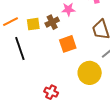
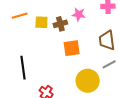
black line: (20, 48) -> (23, 68), moved

